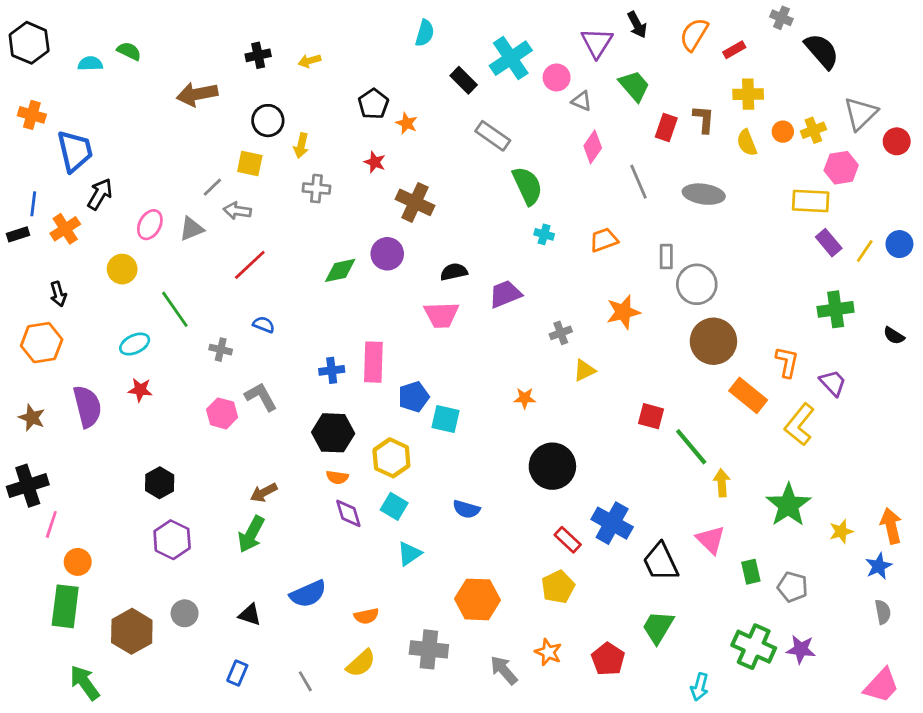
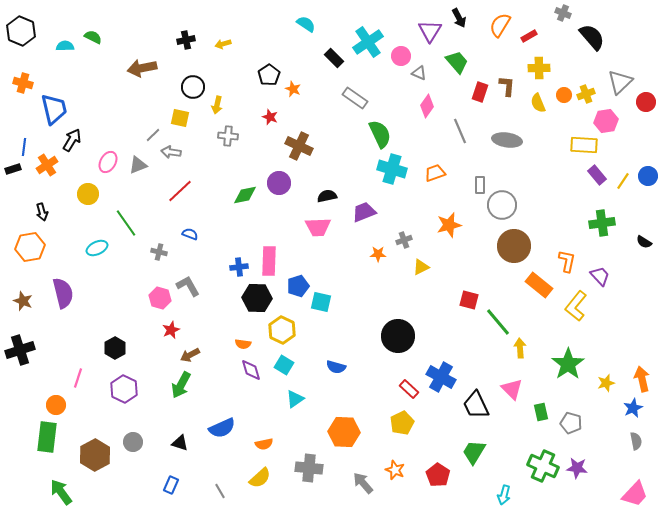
cyan semicircle: (425, 33) -> (306, 24), turned -72
cyan cross: (544, 234) -> (392, 169), size x2.0
red star: (140, 390) -> (171, 330), moved, turned -30
orange star: (525, 398) -> (378, 254), moved
black hexagon: (333, 433) -> (257, 298), moved
pink line: (51, 524) -> (78, 378), moved

